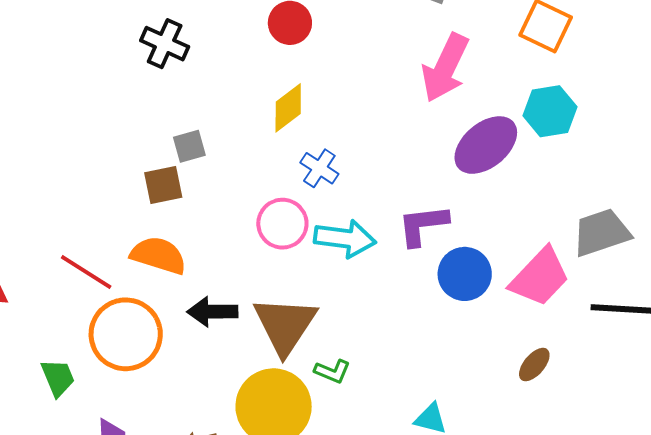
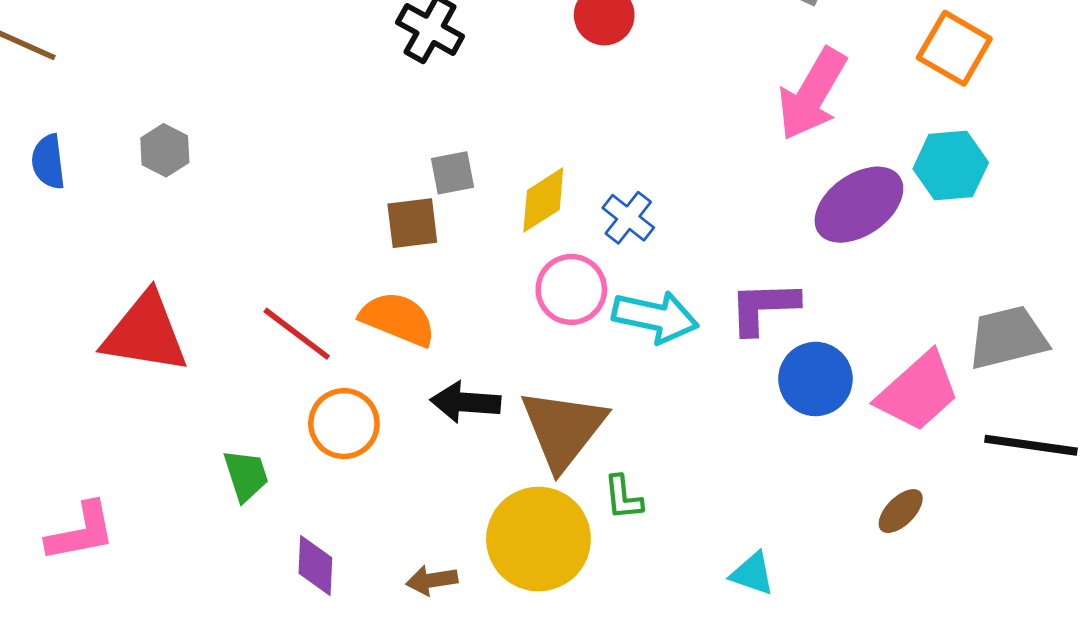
yellow diamond: (288, 108) -> (543, 200), moved
orange circle: (126, 334) -> (344, 424), size x0.7
green L-shape: (332, 371) -> (623, 498), turned 57

